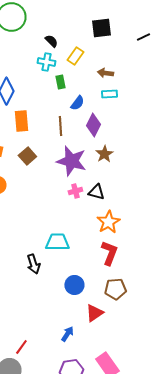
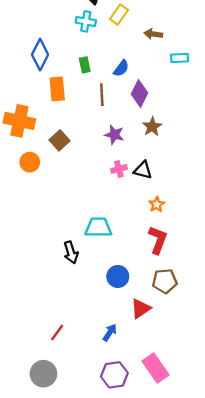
green rectangle: (60, 82) -> (85, 65), moved
cyan rectangle: (109, 94) -> (180, 58), moved
brown square: (27, 156) -> (59, 140), moved
purple star: (71, 161) -> (114, 135), size x0.6
orange star: (108, 222) -> (157, 204), size x0.6
red line: (21, 347) -> (57, 333), moved

